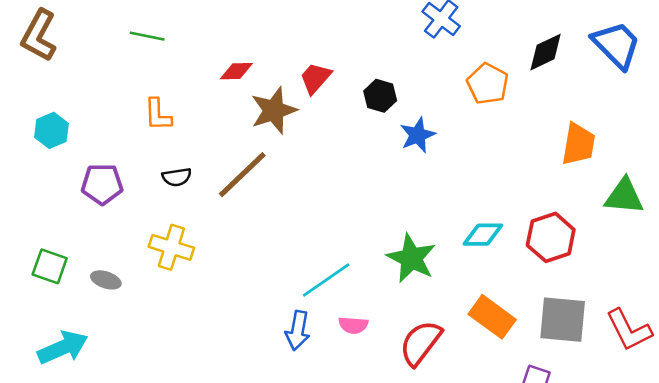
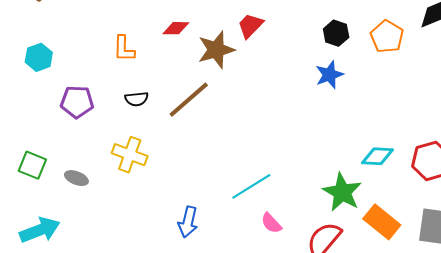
red diamond: (236, 71) -> (176, 28), moved
black hexagon: (380, 96) -> (336, 33), moved
green star: (411, 258) -> (342, 192), moved
pink semicircle: (353, 325) -> (271, 223), turned 40
blue arrow: (298, 330) -> (188, 222), moved

